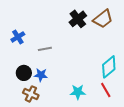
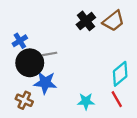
black circle: (24, 73) -> (30, 63), moved, size x1.6
blue star: (41, 75) -> (45, 83), size x1.5
brown cross: (31, 94) -> (24, 100), moved

